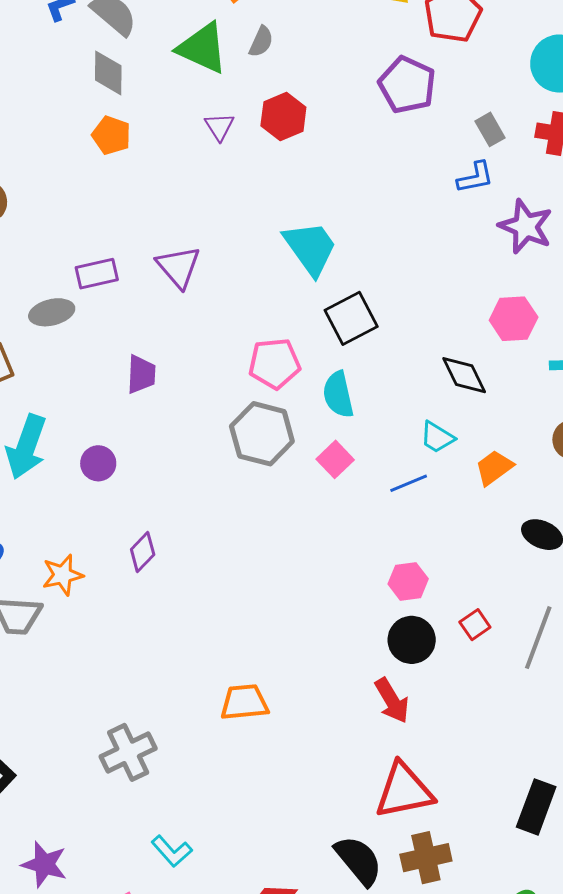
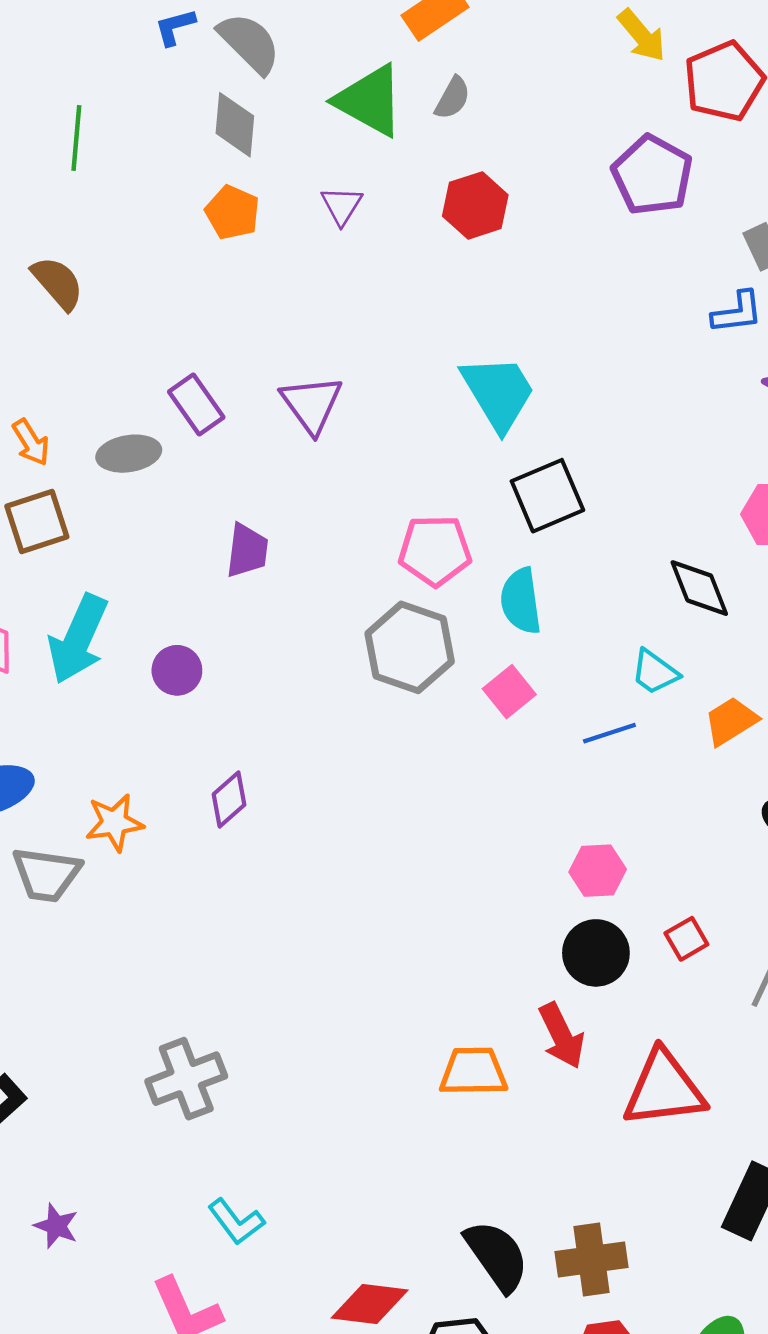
purple triangle: (219, 127) -> (342, 206), moved
purple rectangle: (97, 274) -> (196, 405), turned 63
orange trapezoid: (244, 702) -> (473, 1071), moved
red triangle: (404, 791) -> (664, 1089), moved
purple star: (44, 864) -> (56, 1226), size x0.7

